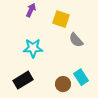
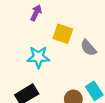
yellow square: (61, 19) -> (63, 34), moved

